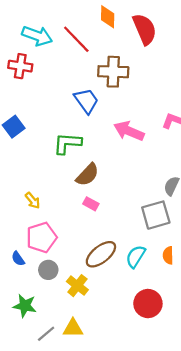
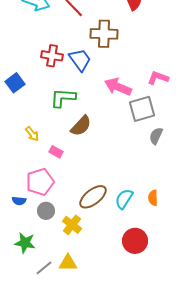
red cross: (20, 66) -> (52, 56), moved
yellow arrow: (33, 200) -> (32, 134), moved
pink rectangle: (91, 204) -> (56, 152), moved
gray square: (156, 215) -> (142, 109), moved
blue semicircle: (18, 259) -> (19, 201), turned -48

